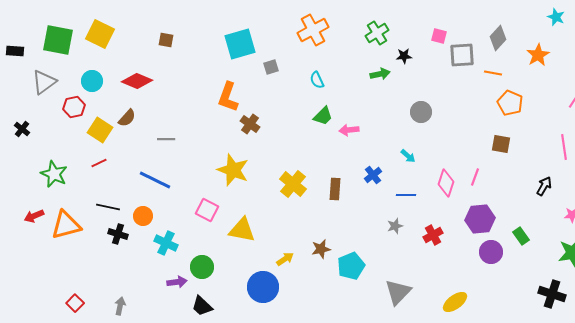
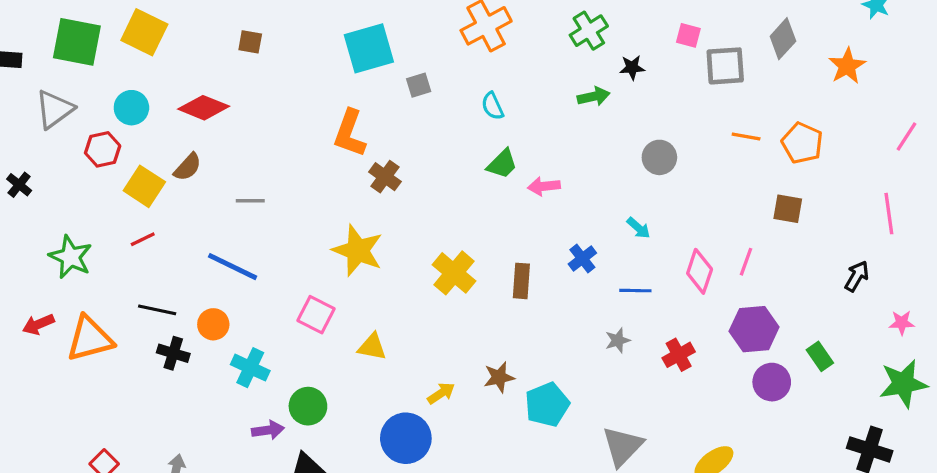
orange line: (493, 73) -> (746, 137), moved
yellow triangle: (242, 230) -> (372, 347), size x0.7

